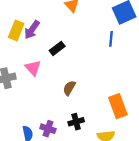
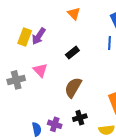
black rectangle: (57, 48) -> (72, 53), moved
brown semicircle: (69, 88) -> (73, 88), size x1.5

